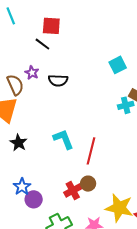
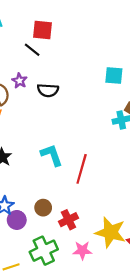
cyan square: (118, 65) -> (114, 75), turned 30
brown circle: (88, 184) -> (43, 208), moved
red cross: (73, 190) -> (69, 220), moved

